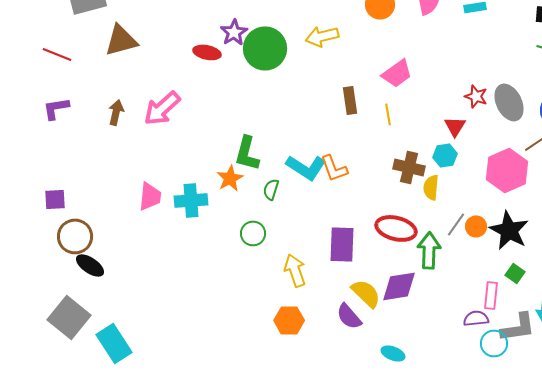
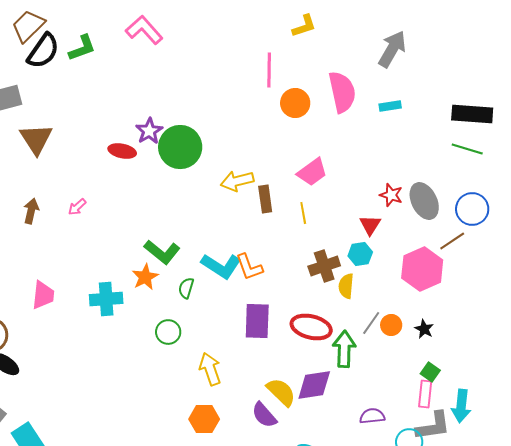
yellow arrow: (322, 36) -> (237, 181), moved
brown triangle: (121, 40) -> (36, 139), turned -48
pink arrow: (162, 108) -> (77, 207), size x0.5
green L-shape: (247, 153) -> (162, 252), turned -66
brown cross: (409, 167) -> (324, 266), turned -32
pink trapezoid: (150, 196) -> (43, 295), moved
black star: (509, 230) -> (424, 329), size x0.5
purple rectangle: (342, 244) -> (257, 321), moved
pink rectangle: (491, 295) -> (425, 394), moved
purple semicircle: (476, 318) -> (372, 416), moved

